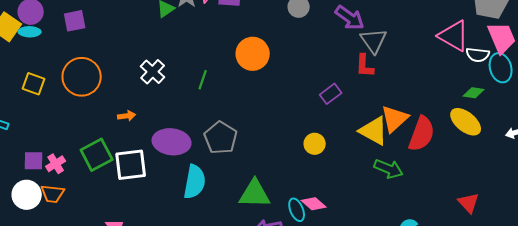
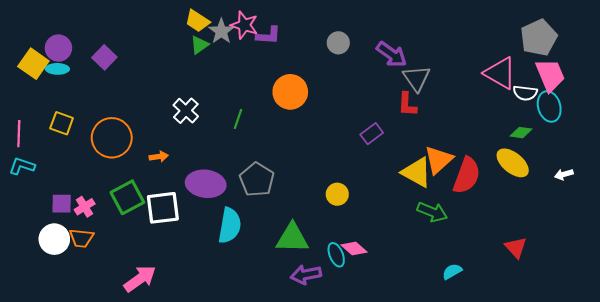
purple square: (75, 21) -> (104, 57), turned -35
orange circle: (82, 77) -> (112, 138), moved
yellow circle: (315, 144) -> (337, 194), moved

